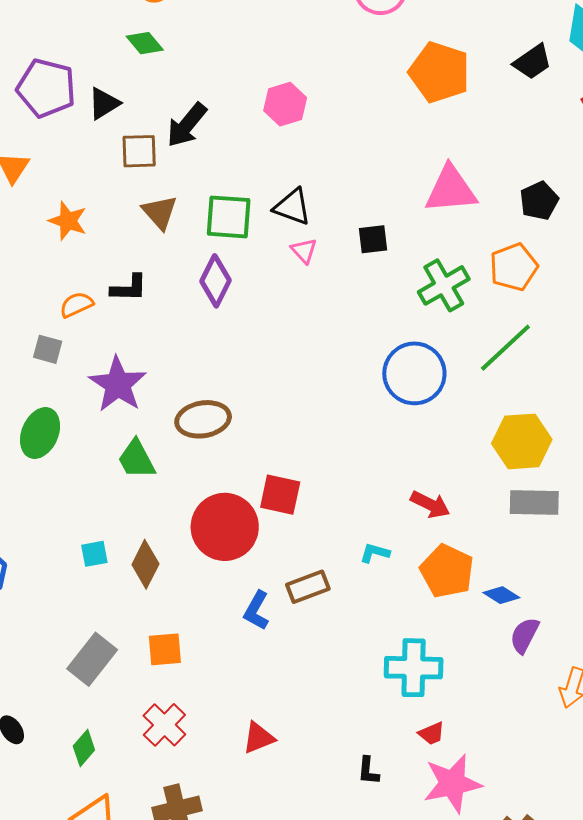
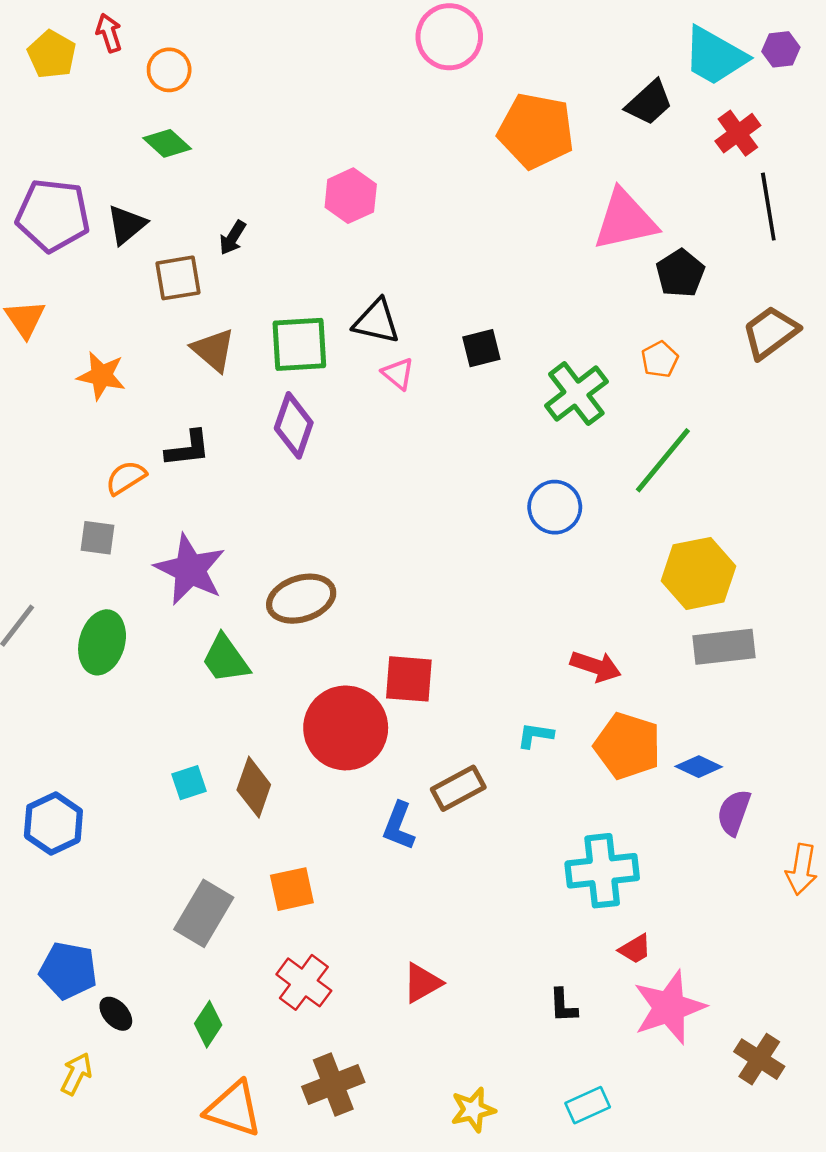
black arrow: (187, 125) -> (233, 238), size x0.6
pink triangle: (451, 190) -> (625, 220), moved
orange pentagon: (514, 267) -> (660, 359), size x0.6
blue circle: (414, 373) -> (555, 507), size x0.7

